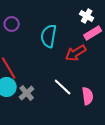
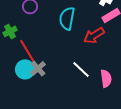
gray cross: (27, 93) -> (38, 68), moved

